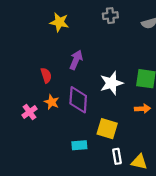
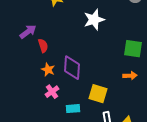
purple arrow: (76, 60) -> (28, 32), moved, turned 30
white star: (111, 83) -> (94, 20), moved
pink cross: (29, 112) -> (52, 92), moved

